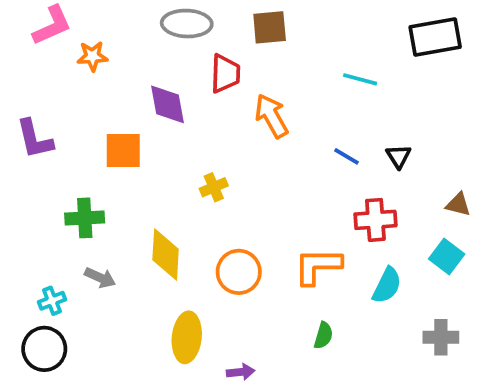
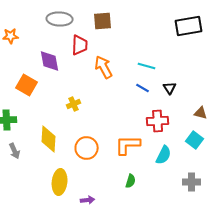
cyan line: (360, 79) -> (147, 66), moved
orange square: (123, 151) -> (27, 85), turned 30
gray arrow: (100, 278) -> (15, 151), turned 42

